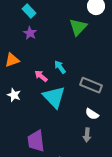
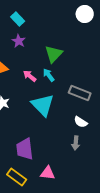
green triangle: (78, 27) -> (54, 54), moved
pink arrow: (41, 76) -> (30, 76), moved

